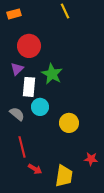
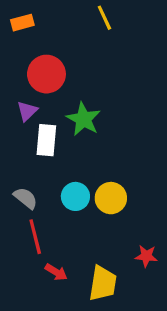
cyan circle: (40, 107) -> (75, 196), moved
gray semicircle: (17, 114) -> (26, 198), moved

